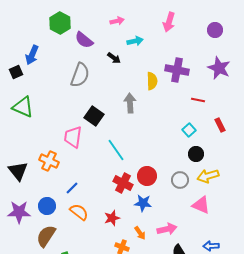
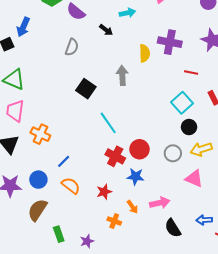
gray semicircle: (80, 75) -> (72, 47), size x0.7
cyan square: (189, 130) -> (182, 103), size x1.5
pink trapezoid: (73, 137) -> (15, 111), moved

